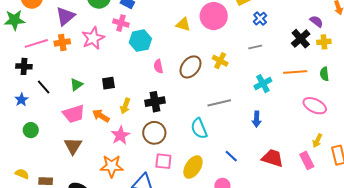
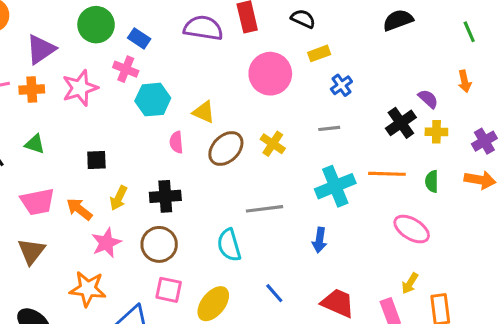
yellow triangle: (183, 24) -> (204, 112), moved
cyan cross: (263, 84) -> (335, 186), size x1.4
green triangle: (76, 85) -> (35, 144), moved, turned 48

